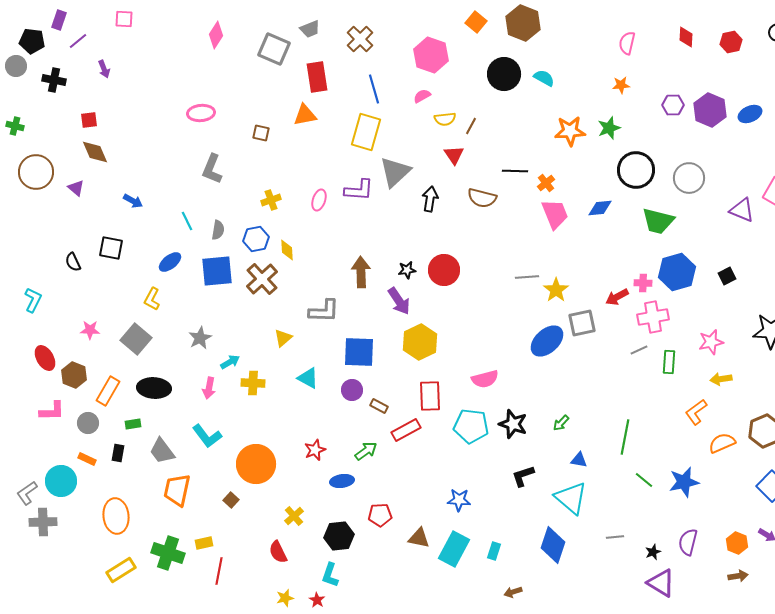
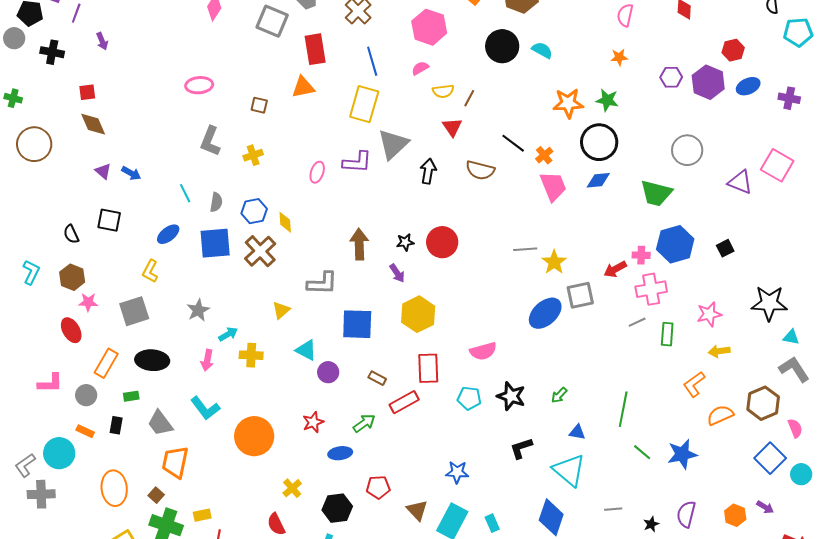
purple line: (78, 41) -> (76, 13), turned -30
red hexagon: (731, 42) -> (733, 50), moved
green star: (609, 128) -> (607, 100), turned 30
black circle: (636, 170) -> (599, 142), moved
black line: (515, 171) -> (513, 143), turned 35
purple triangle: (76, 188) -> (103, 171), moved
yellow cross: (271, 200) -> (253, 155), moved
purple arrow: (399, 301) -> (397, 273), size x0.7
gray square: (136, 339) -> (134, 311), turned 32
red ellipse: (45, 358) -> (71, 330), moved
brown hexagon: (74, 375) -> (72, 277), moved
purple circle: (352, 390) -> (328, 372), moved
cyan pentagon: (471, 426) -> (469, 398), size x0.7
brown square: (231, 500) -> (156, 495), moved
brown triangle: (419, 538) -> (417, 510), turned 35
cyan rectangle: (494, 551) -> (492, 523), turned -42

